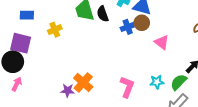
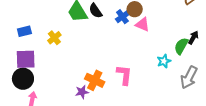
pink triangle: (162, 42) -> (142, 24), moved
green semicircle: (179, 82) -> (181, 46), moved
pink L-shape: (127, 87) -> (124, 75), moved

